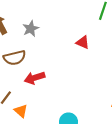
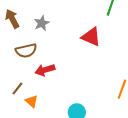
red triangle: (83, 42) -> (91, 37), size x1.5

